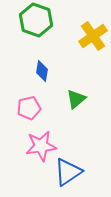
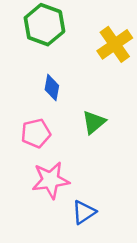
blue triangle: (68, 172) -> (84, 212), size x0.7

